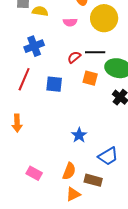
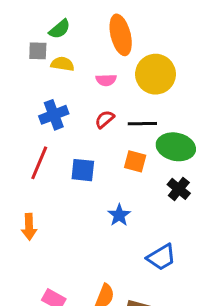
red semicircle: (74, 57) -> (105, 119), moved
blue star: (79, 135) -> (119, 215), moved
blue trapezoid: (108, 156) -> (161, 257), moved

